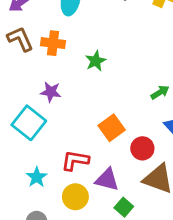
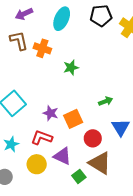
purple star: (51, 92) -> (51, 113), moved
green arrow: (160, 92) -> (106, 101), moved
green square: (124, 207) -> (79, 176), moved

